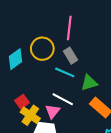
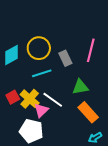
pink line: (69, 28) -> (91, 50), moved
cyan line: (65, 72) -> (42, 73), moved, turned -48
yellow cross: (30, 115) -> (30, 99), moved

